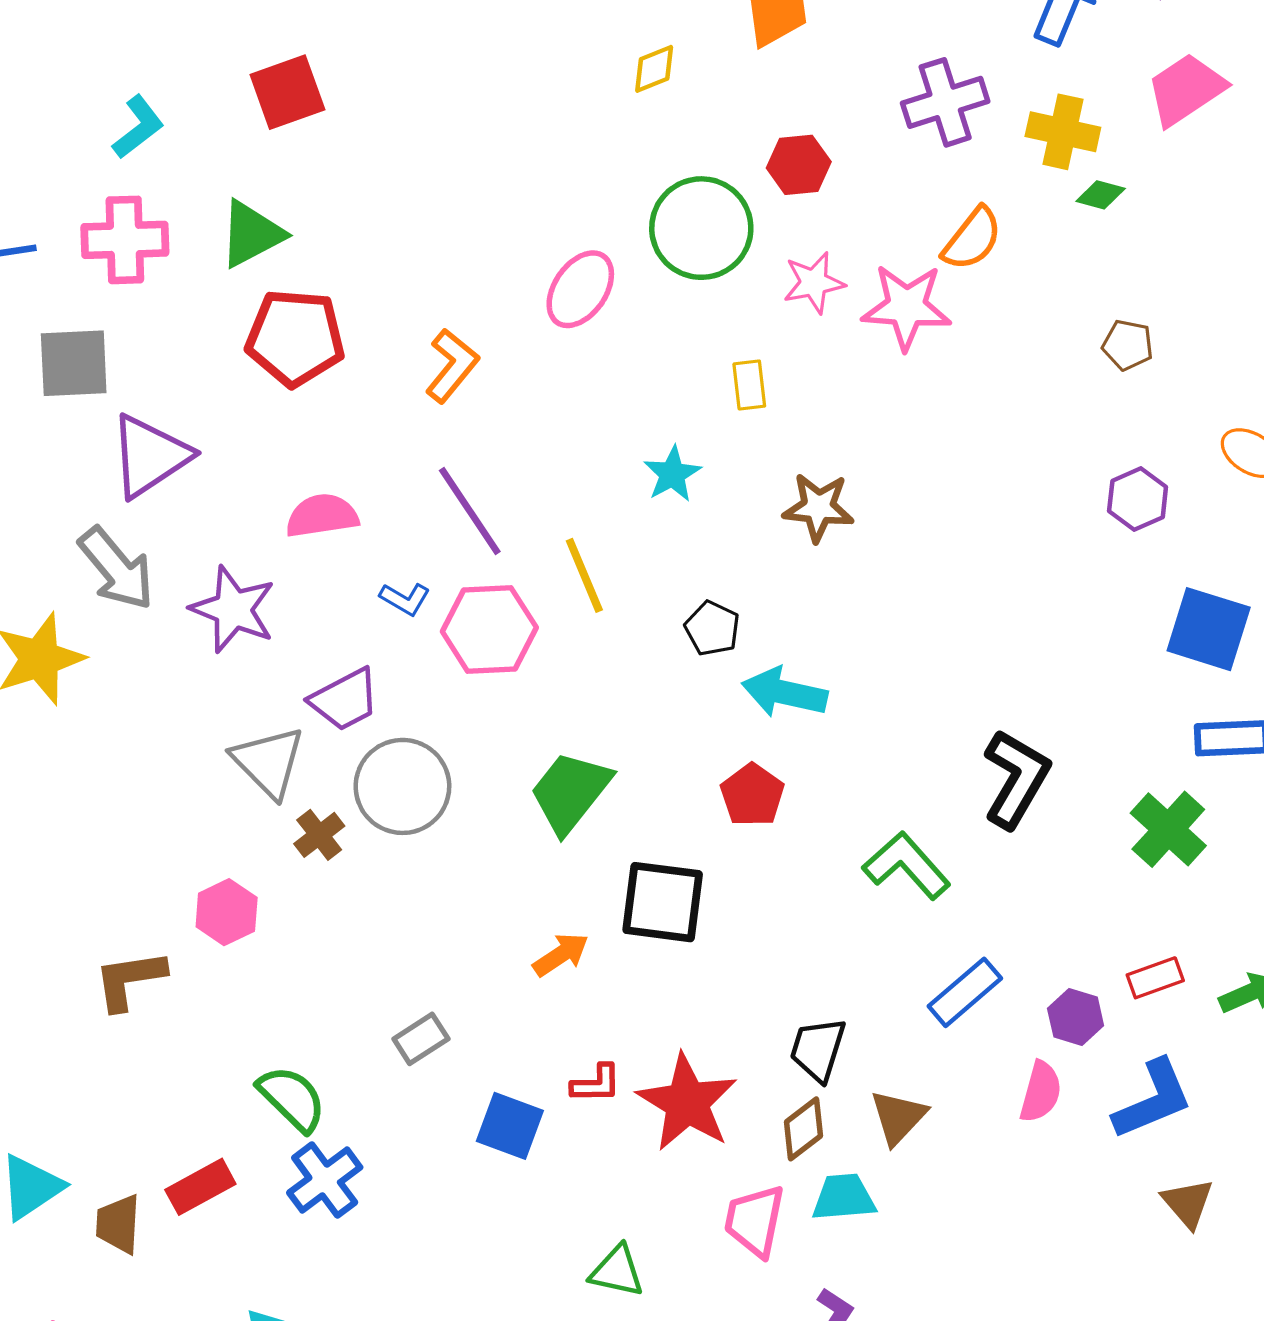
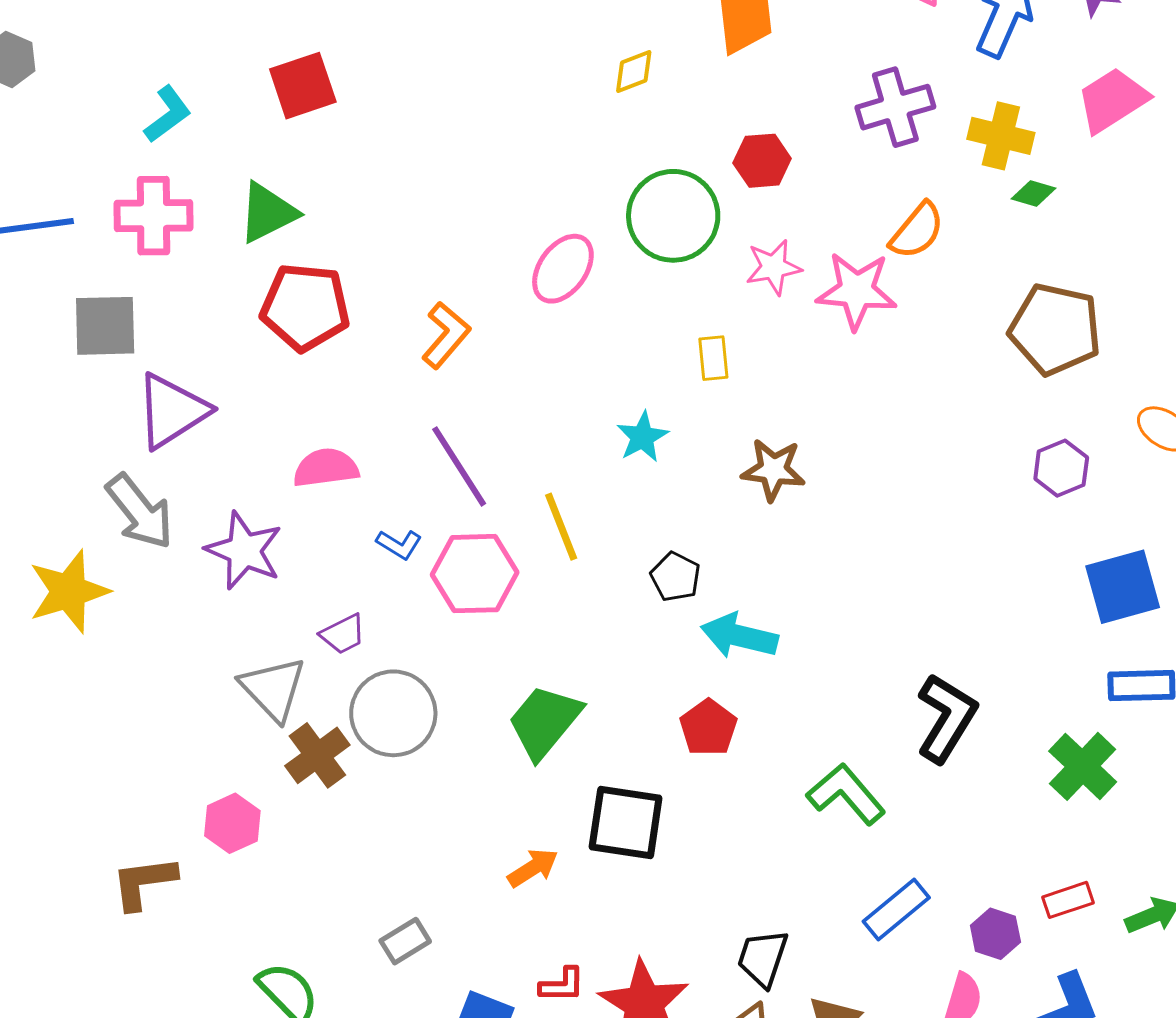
brown pentagon: (1128, 345) -> (1055, 329), size x2.0
blue square: (1209, 629) -> (1123, 587), turned -34
purple trapezoid: (345, 700) -> (343, 634), size x0.7
brown cross: (319, 835) -> (317, 755), size x1.4

